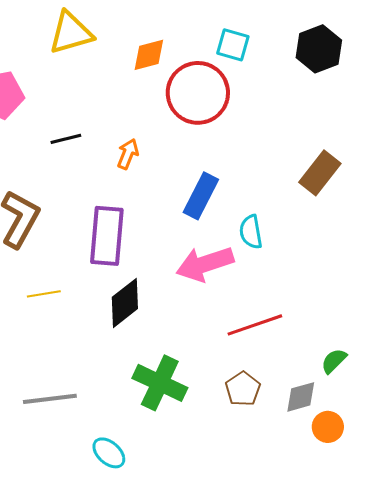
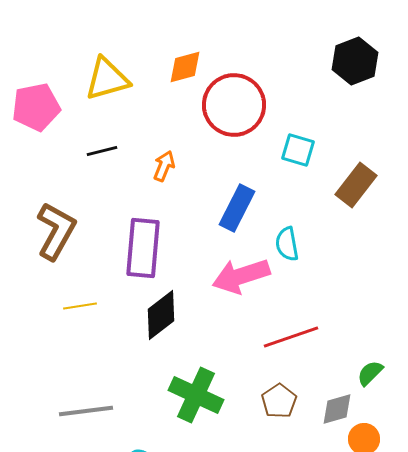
yellow triangle: (71, 33) -> (107, 79), moved
cyan square: (233, 45) -> (298, 150), moved

